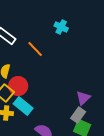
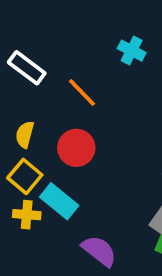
red circle: (18, 86) -> (76, 148), moved

